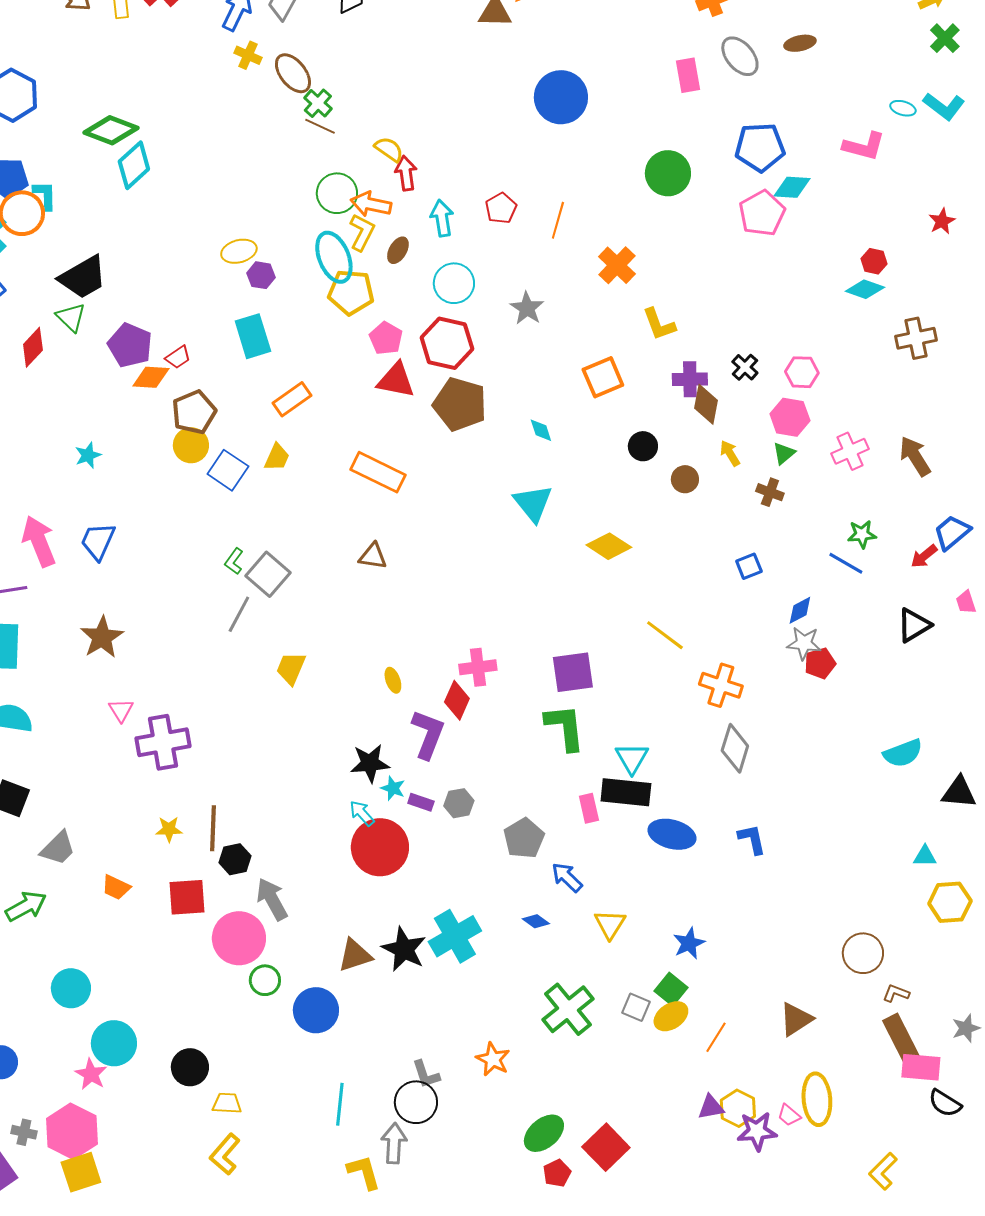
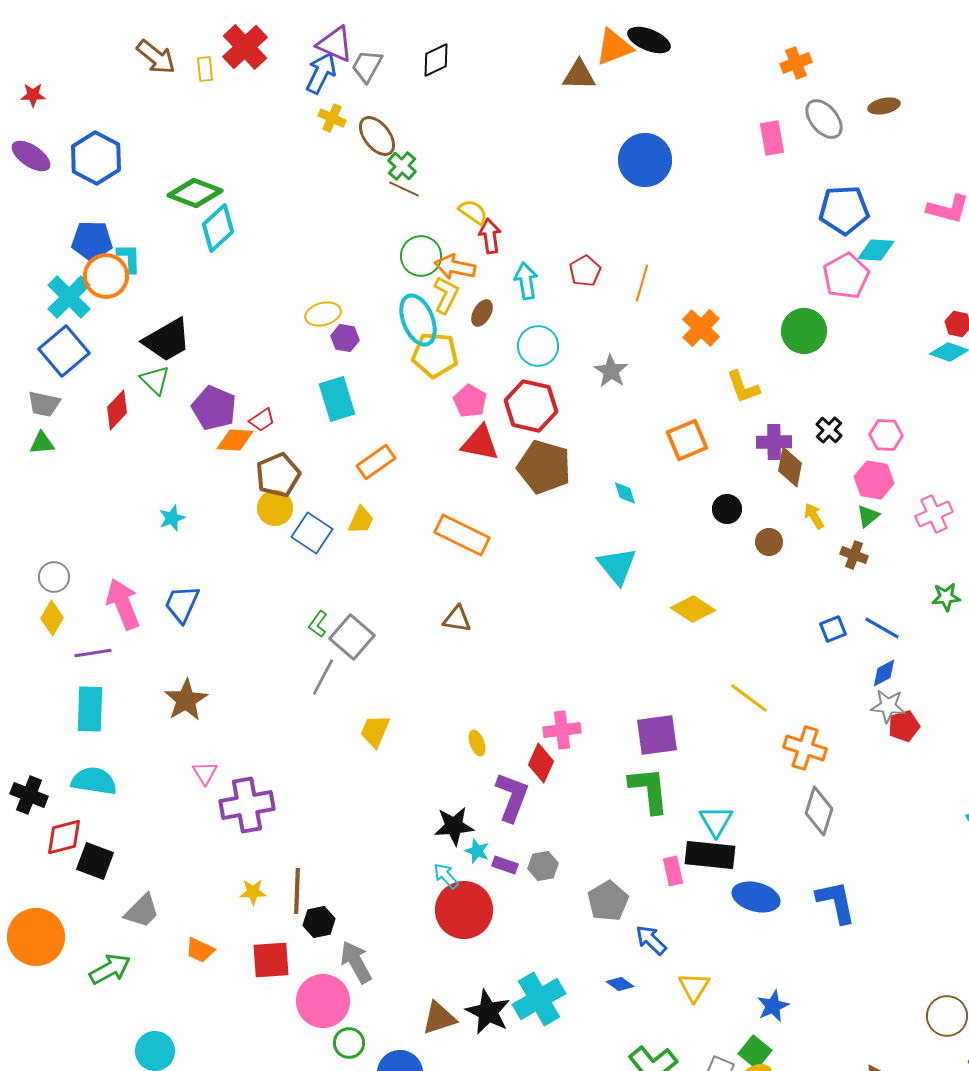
green circle: (668, 173) -> (804, 331), moved
blue line: (846, 563) -> (882, 628), moved
blue L-shape: (752, 839) -> (836, 902), size x1.4

